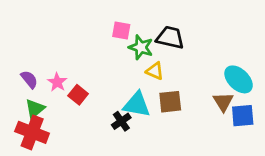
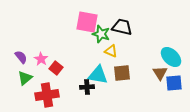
pink square: (121, 31) -> (87, 22), size x1.6
black cross: (121, 121) -> (87, 87), turned 32
red cross: (32, 132) -> (47, 95), moved, turned -30

